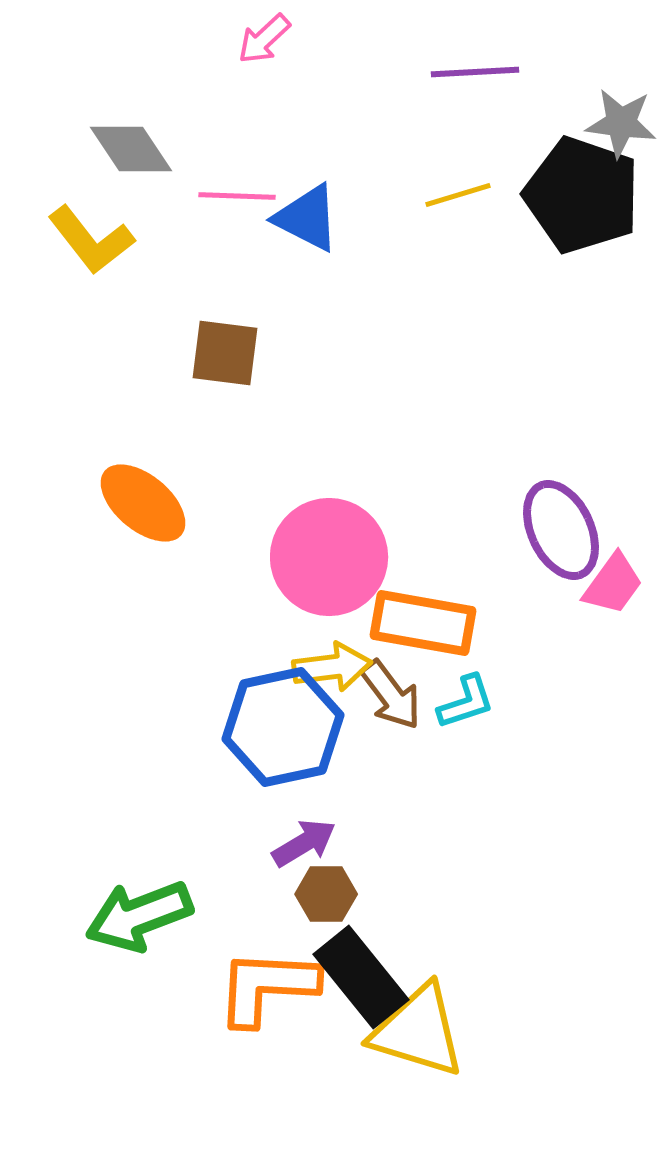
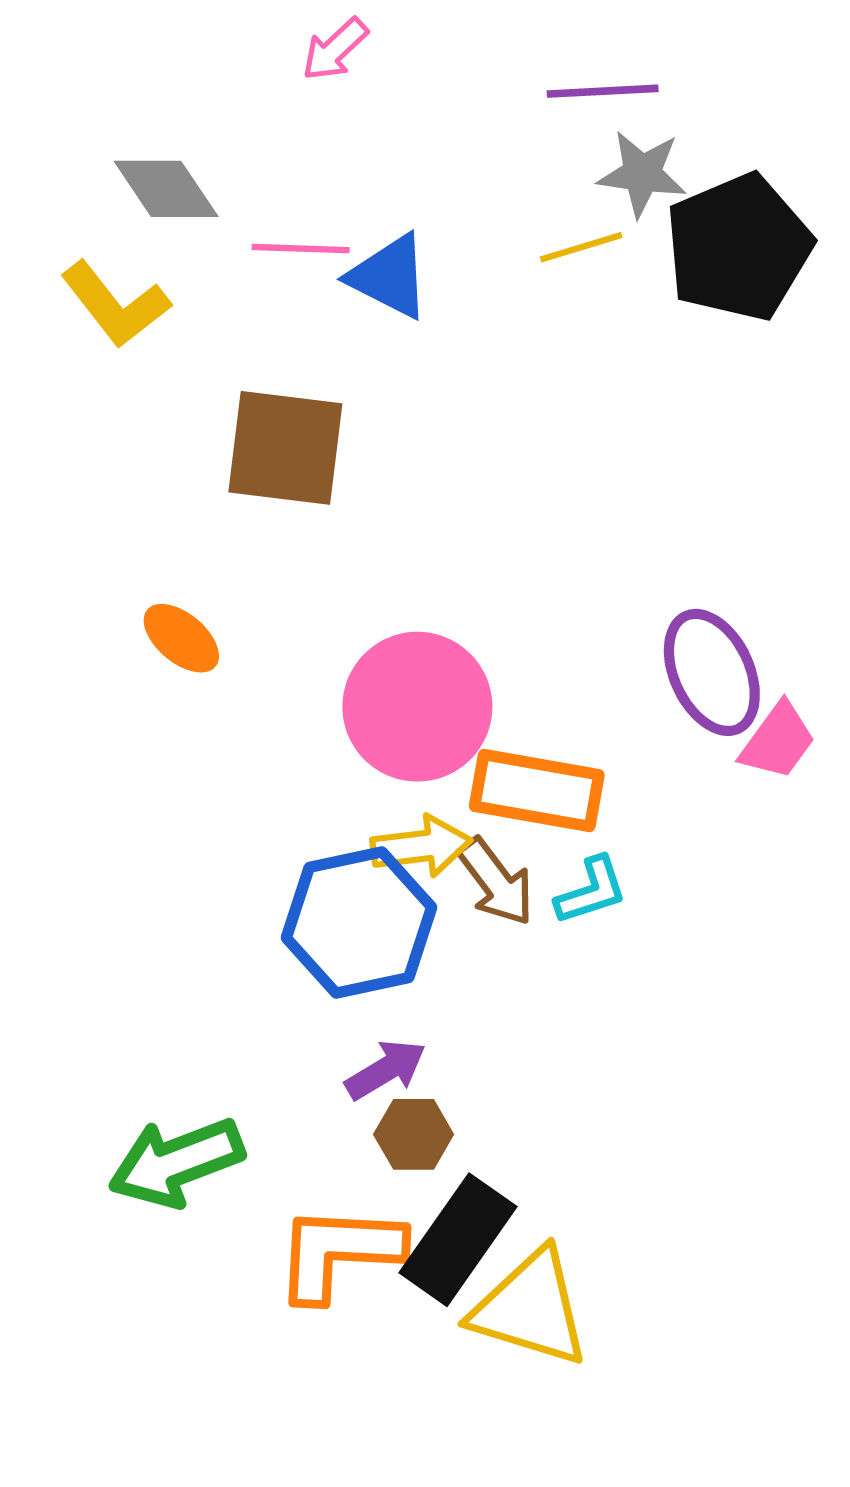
gray star: (621, 123) -> (642, 174), moved
black pentagon: (582, 195) -> (738, 247), turned 30
brown square: (225, 353) -> (285, 448), size x1.4
orange ellipse: (143, 503) -> (181, 638), size x0.7
black rectangle: (361, 977) -> (458, 1240), turned 74

